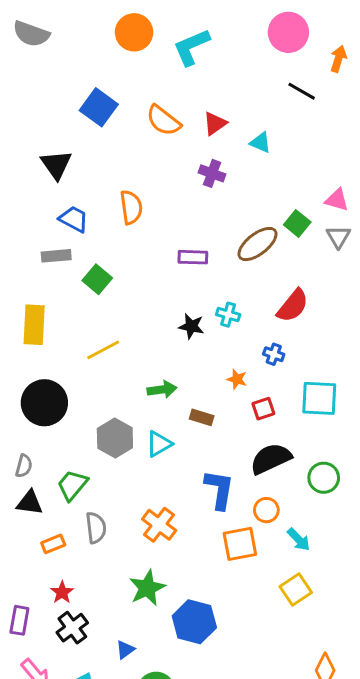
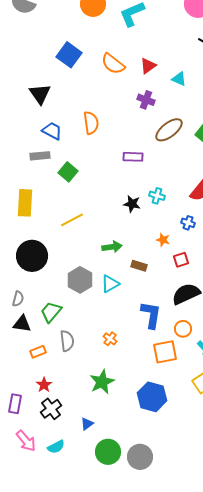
brown ellipse: (258, 244) -> (169, 130), moved
orange cross: (159, 525) -> (110, 339), size x0.6
blue hexagon: (194, 622) -> (152, 397), moved

